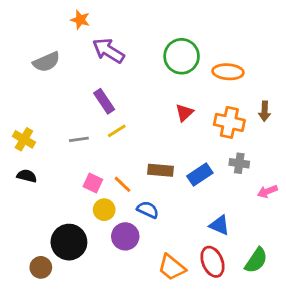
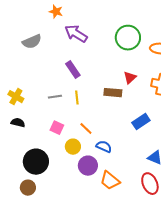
yellow line: (117, 131) -> (77, 98), moved, turned -64
brown rectangle: (160, 170) -> (113, 93), moved
pink square: (93, 183) -> (57, 128), moved
black circle: (69, 242) -> (36, 162), moved
orange trapezoid: (172, 267) -> (110, 181), moved

